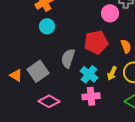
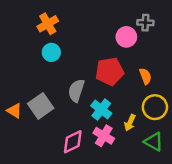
yellow arrow: (112, 73) -> (130, 123), moved
pink cross: (91, 96) -> (104, 136), turned 36
pink diamond: (49, 101) -> (73, 142), moved, turned -55

